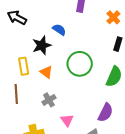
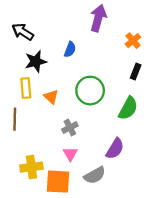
blue semicircle: (59, 30) -> (70, 49), turned 72
black star: (42, 45) -> (36, 61), moved
gray cross: (49, 100) -> (70, 128), moved

